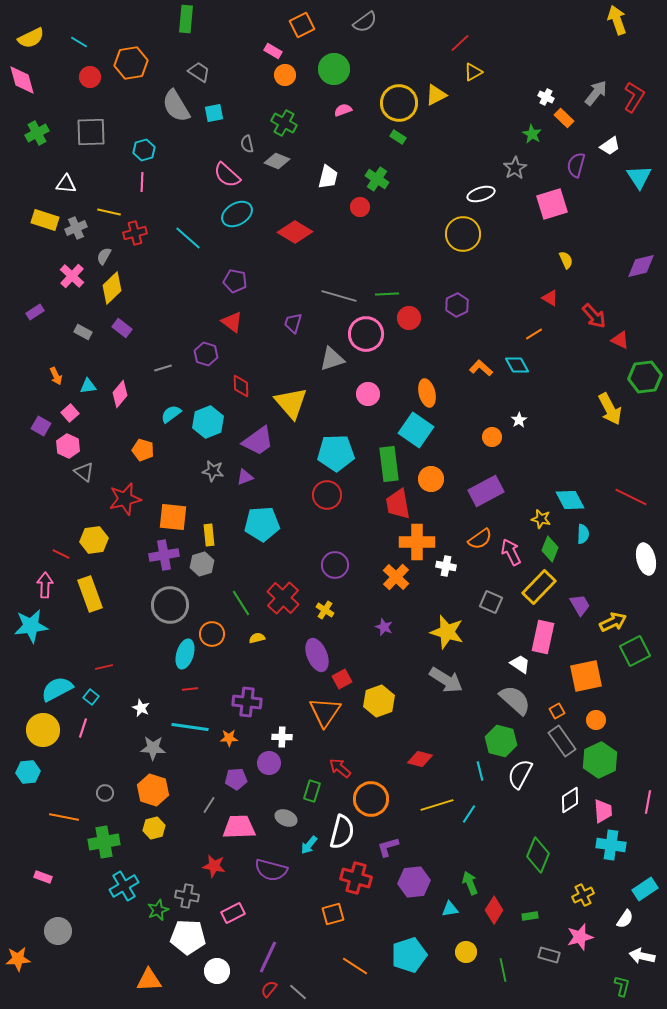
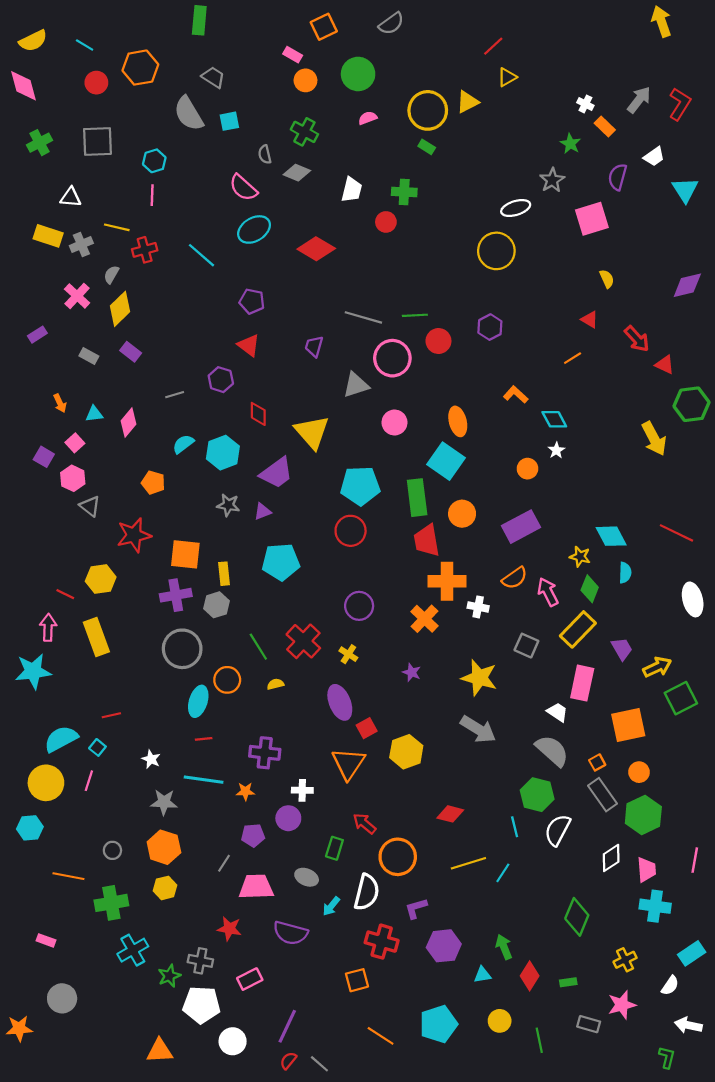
green cross: (377, 179) -> (404, 192), turned -30
cyan diamond: (517, 365) -> (554, 419), moved

